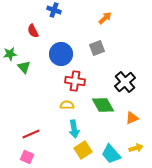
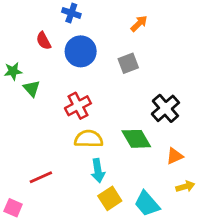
blue circle: (61, 54) -> (81, 51), moved
red cross: (75, 81) -> (78, 106), moved, turned -36
yellow semicircle: (67, 105) -> (89, 139), size x1.5
yellow arrow: (136, 148) -> (185, 187), moved
pink square: (27, 157) -> (13, 208), moved

